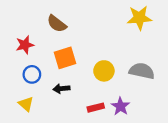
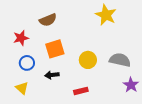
yellow star: (139, 18) -> (106, 15), moved, turned 30
brown semicircle: (57, 24) -> (48, 20), turned -60
purple star: (121, 106) -> (131, 85), moved

